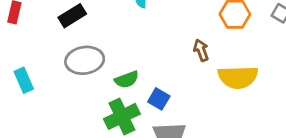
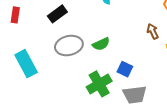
cyan rectangle: (24, 80) -> (26, 64), size x1.5
green semicircle: (127, 80) -> (101, 44), moved

